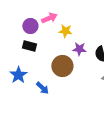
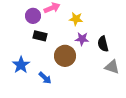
yellow star: (65, 31) -> (76, 19), moved
black rectangle: (29, 46) -> (40, 36), moved

